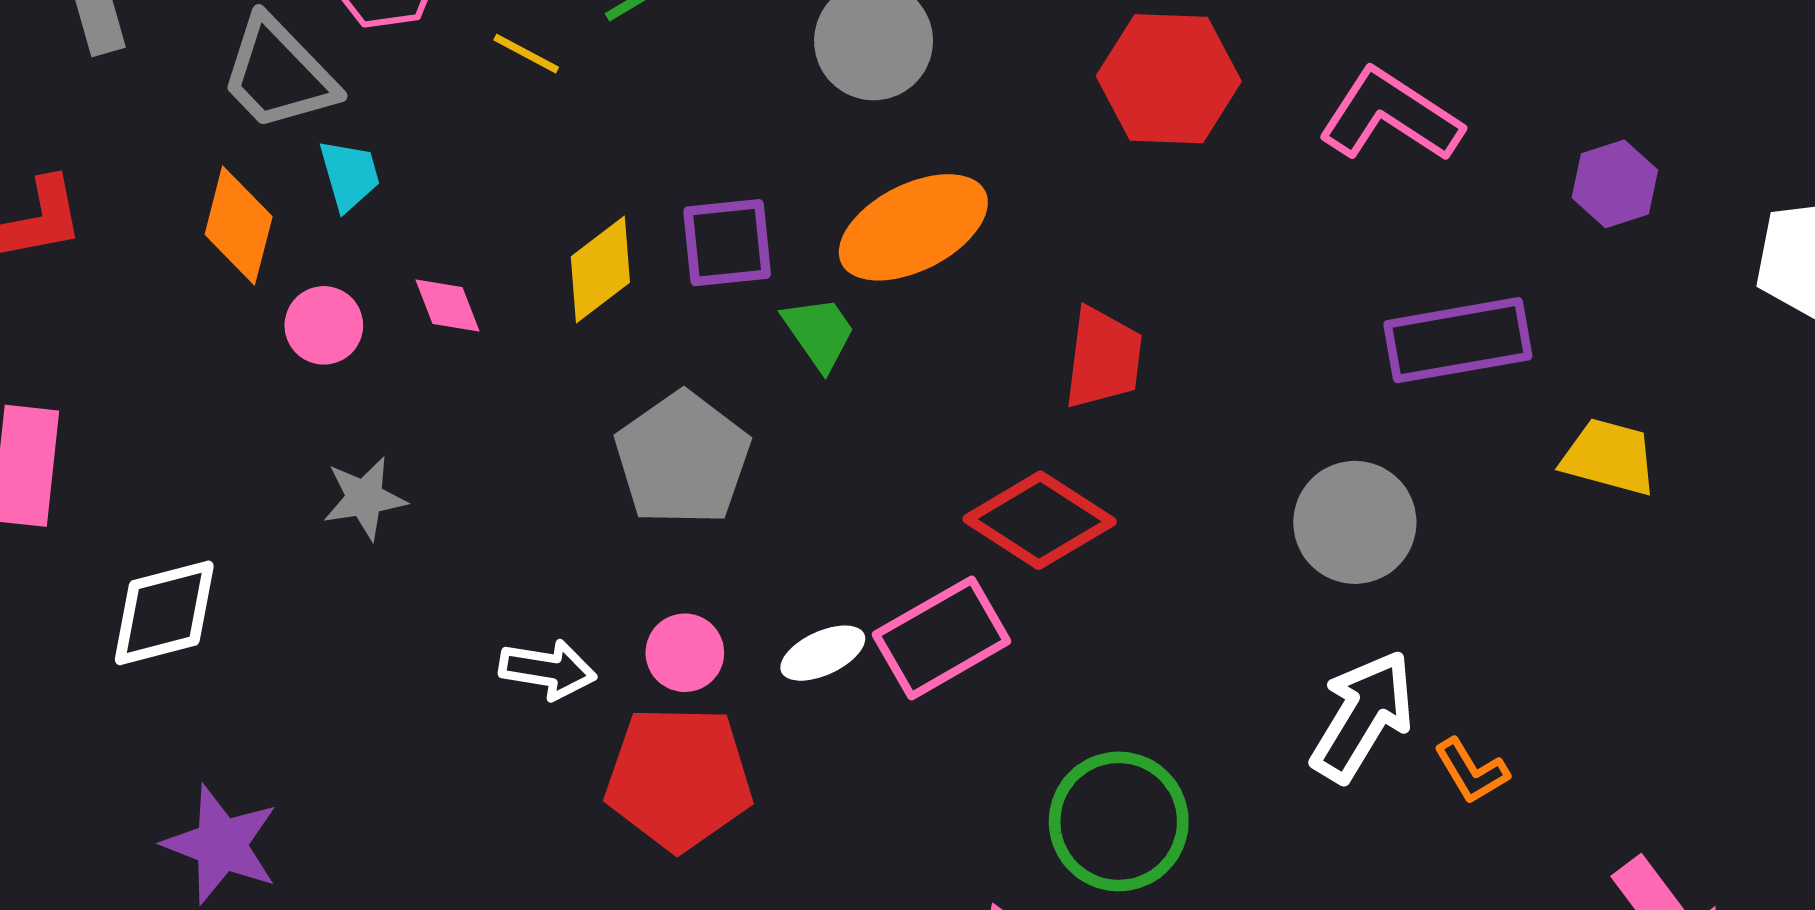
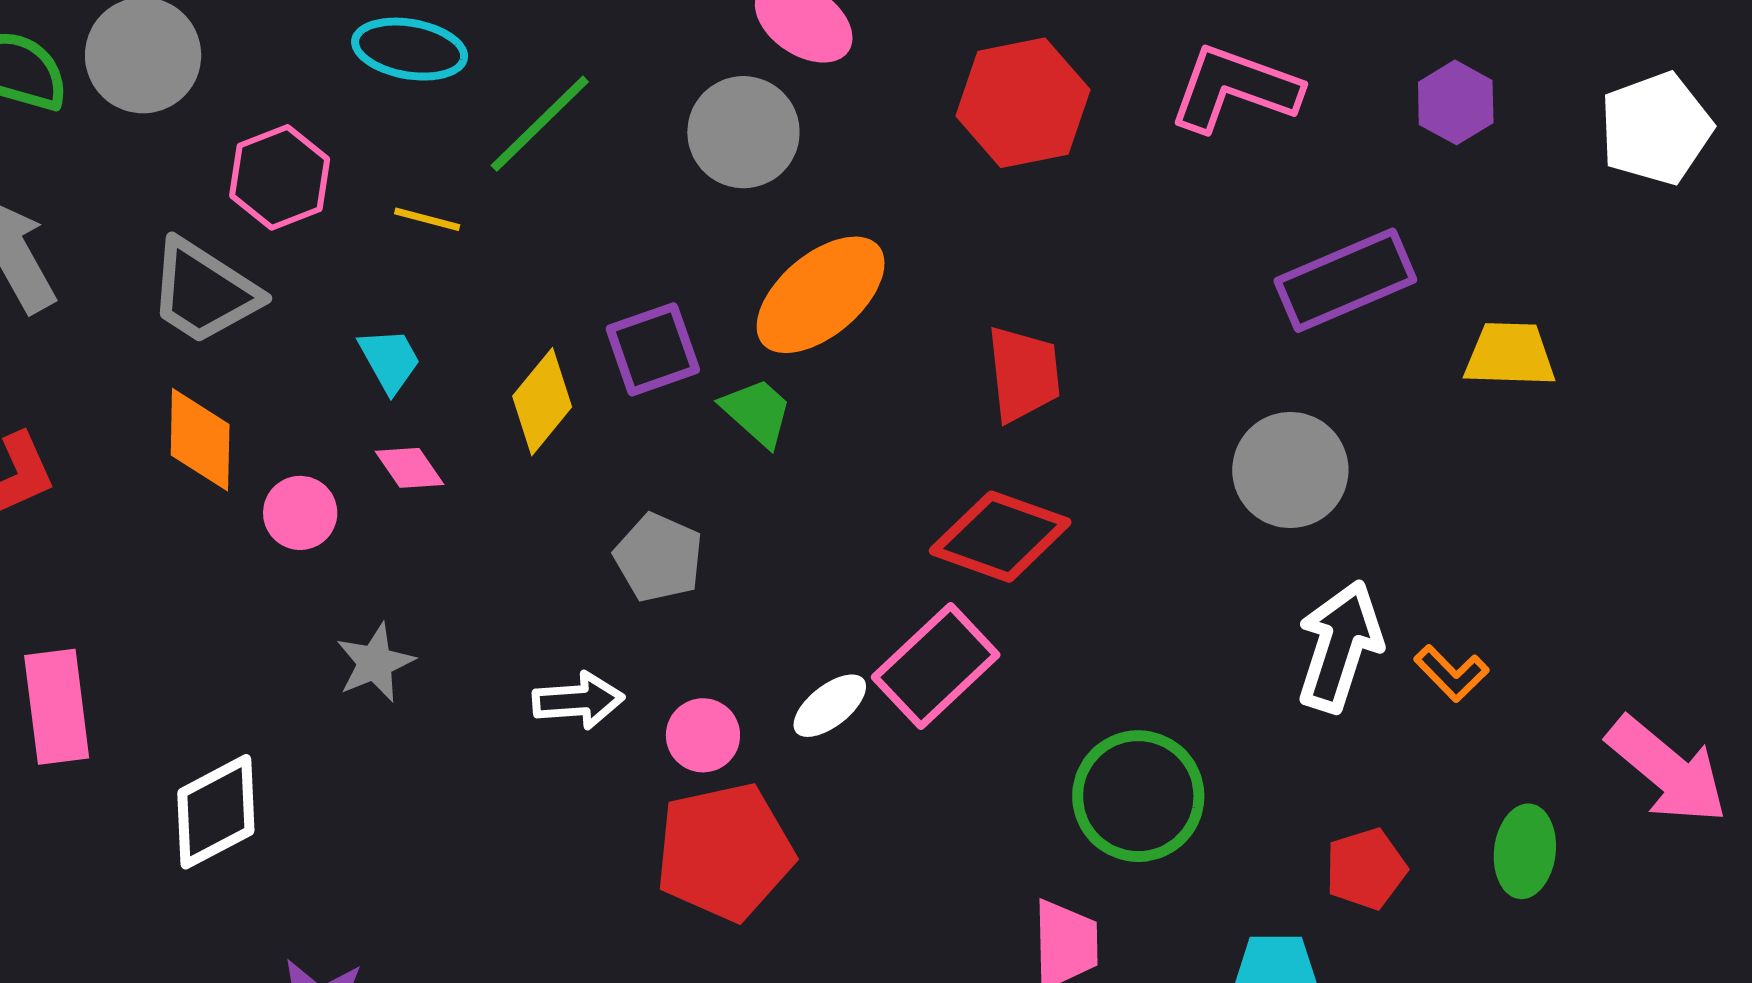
cyan trapezoid: (350, 175) -> (390, 360), moved
gray pentagon: (682, 459) -> (659, 558), size x0.7
white arrow: (548, 670) -> (578, 700), moved

